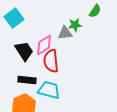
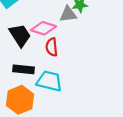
pink diamond: (44, 45) -> (43, 28), turned 50
red semicircle: (51, 61) -> (52, 47), size x0.7

